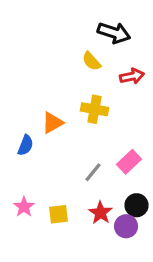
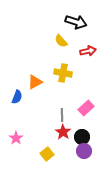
gray line: (93, 172) -> (62, 115), turned -40
black circle: (137, 205) -> (82, 137), moved
red star: (101, 213) -> (63, 132), moved
yellow square: (58, 214) -> (47, 154), moved, turned -32

